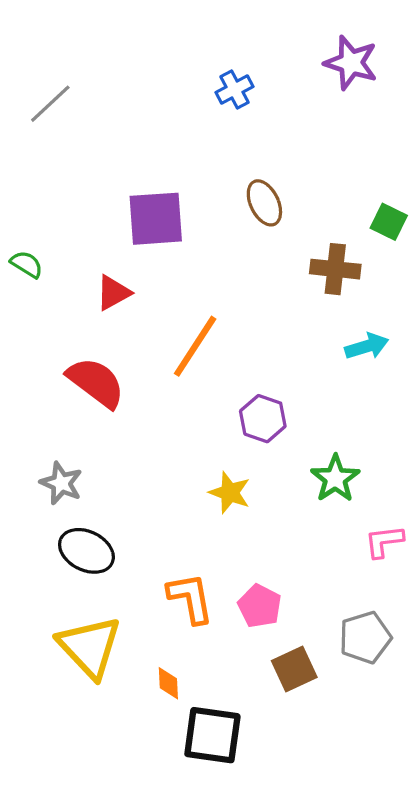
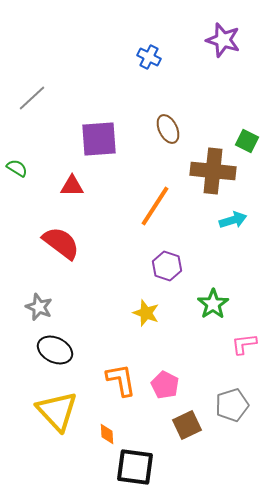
blue cross: (234, 90) -> (149, 57), turned -35
gray line: (50, 104) -> (32, 98), moved
brown cross: (335, 269) -> (213, 171), size x1.4
red triangle: (113, 293) -> (72, 186), turned 30
orange line: (195, 346) -> (155, 206), moved

